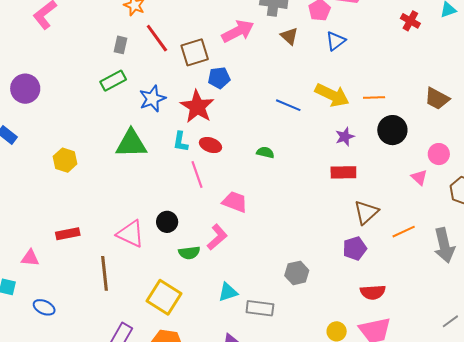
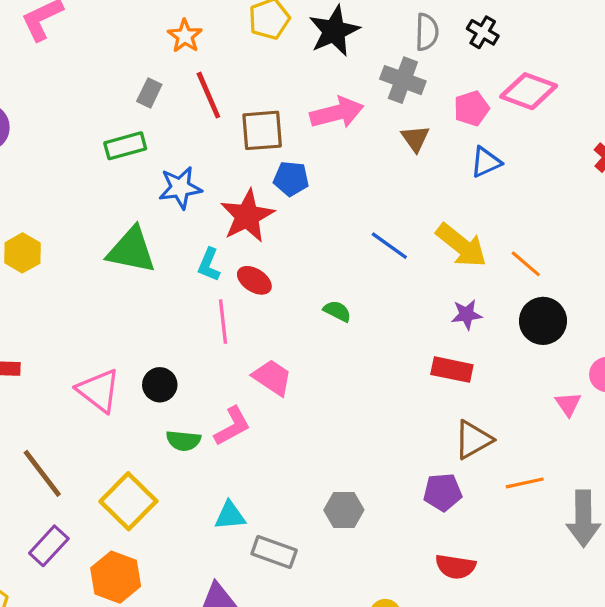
orange line: (374, 98) -> (526, 264), turned 30
brown line: (104, 273) -> (42, 473), moved, turned -44

